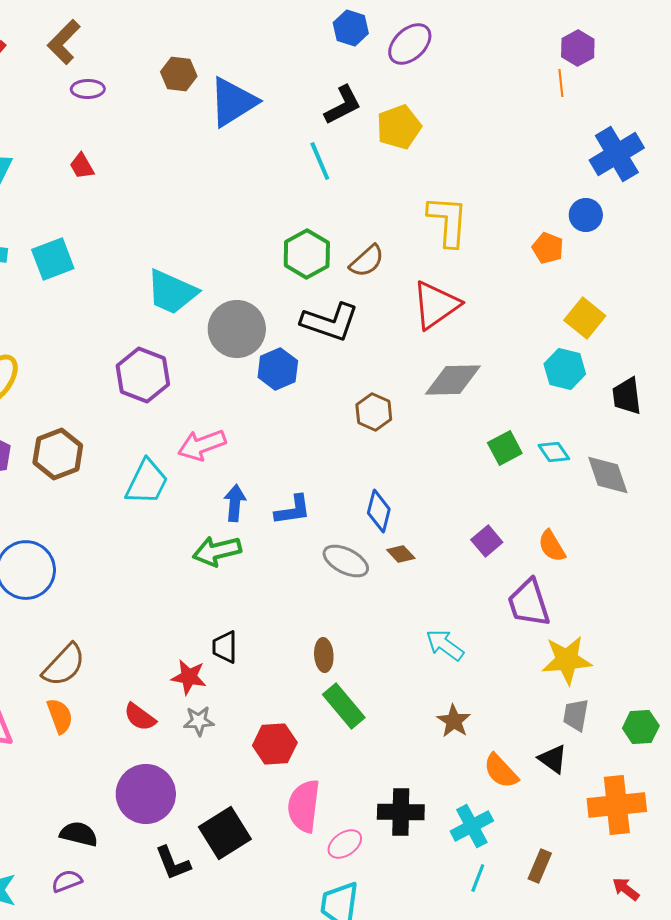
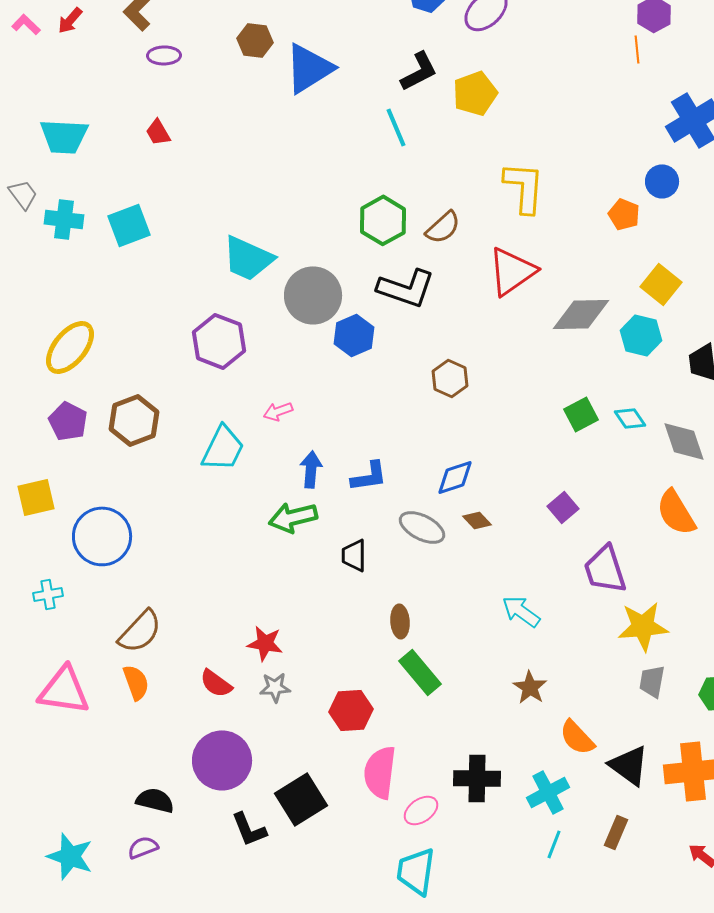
gray diamond: (453, 380) -> (581, 314), moved
pink arrow: (202, 445) -> (278, 411), size x0.6
blue diamond: (379, 511) -> (455, 477), turned 57
orange semicircle: (552, 546) -> (676, 512), moved, size x1.4
black trapezoid: (225, 647) -> (354, 555), moved
black triangle: (553, 759) -> (629, 765), moved, size x1.4

